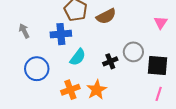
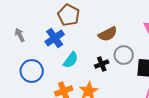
brown semicircle: (106, 16) -> (108, 34), moved
blue cross: (61, 34) -> (55, 38), turned -30

